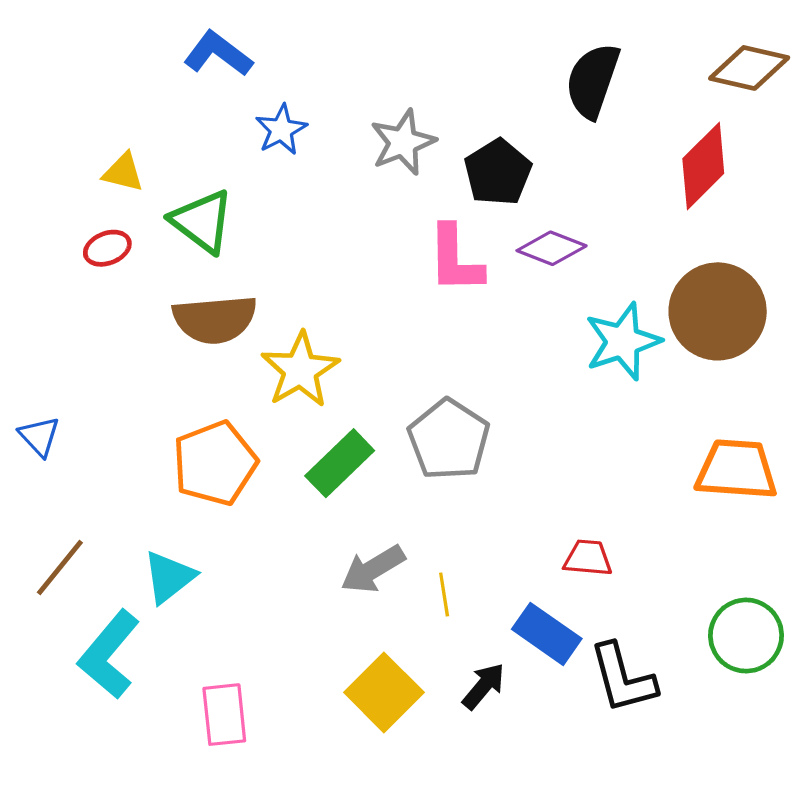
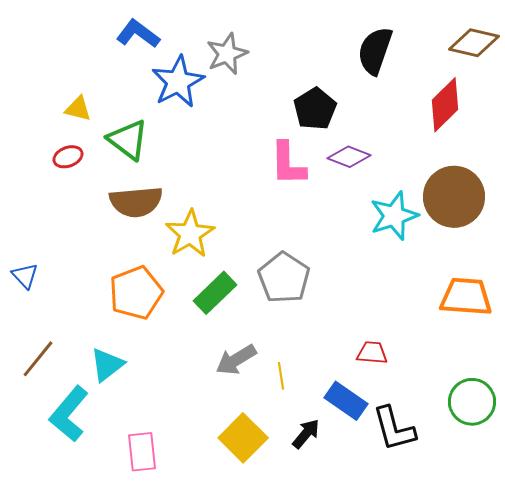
blue star: (281, 130) -> (178, 82), size x1.6
gray star: (403, 142) -> (227, 54), moved

